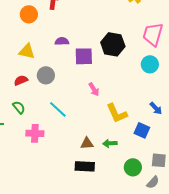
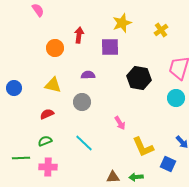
purple square: (84, 56) -> (110, 47), moved
gray circle: (46, 75) -> (82, 102), moved
green semicircle: (19, 107) -> (45, 141), turned -72
pink cross: (35, 133) -> (48, 167), moved

